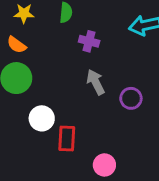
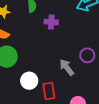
gray arrow: (96, 82) -> (67, 67), moved

